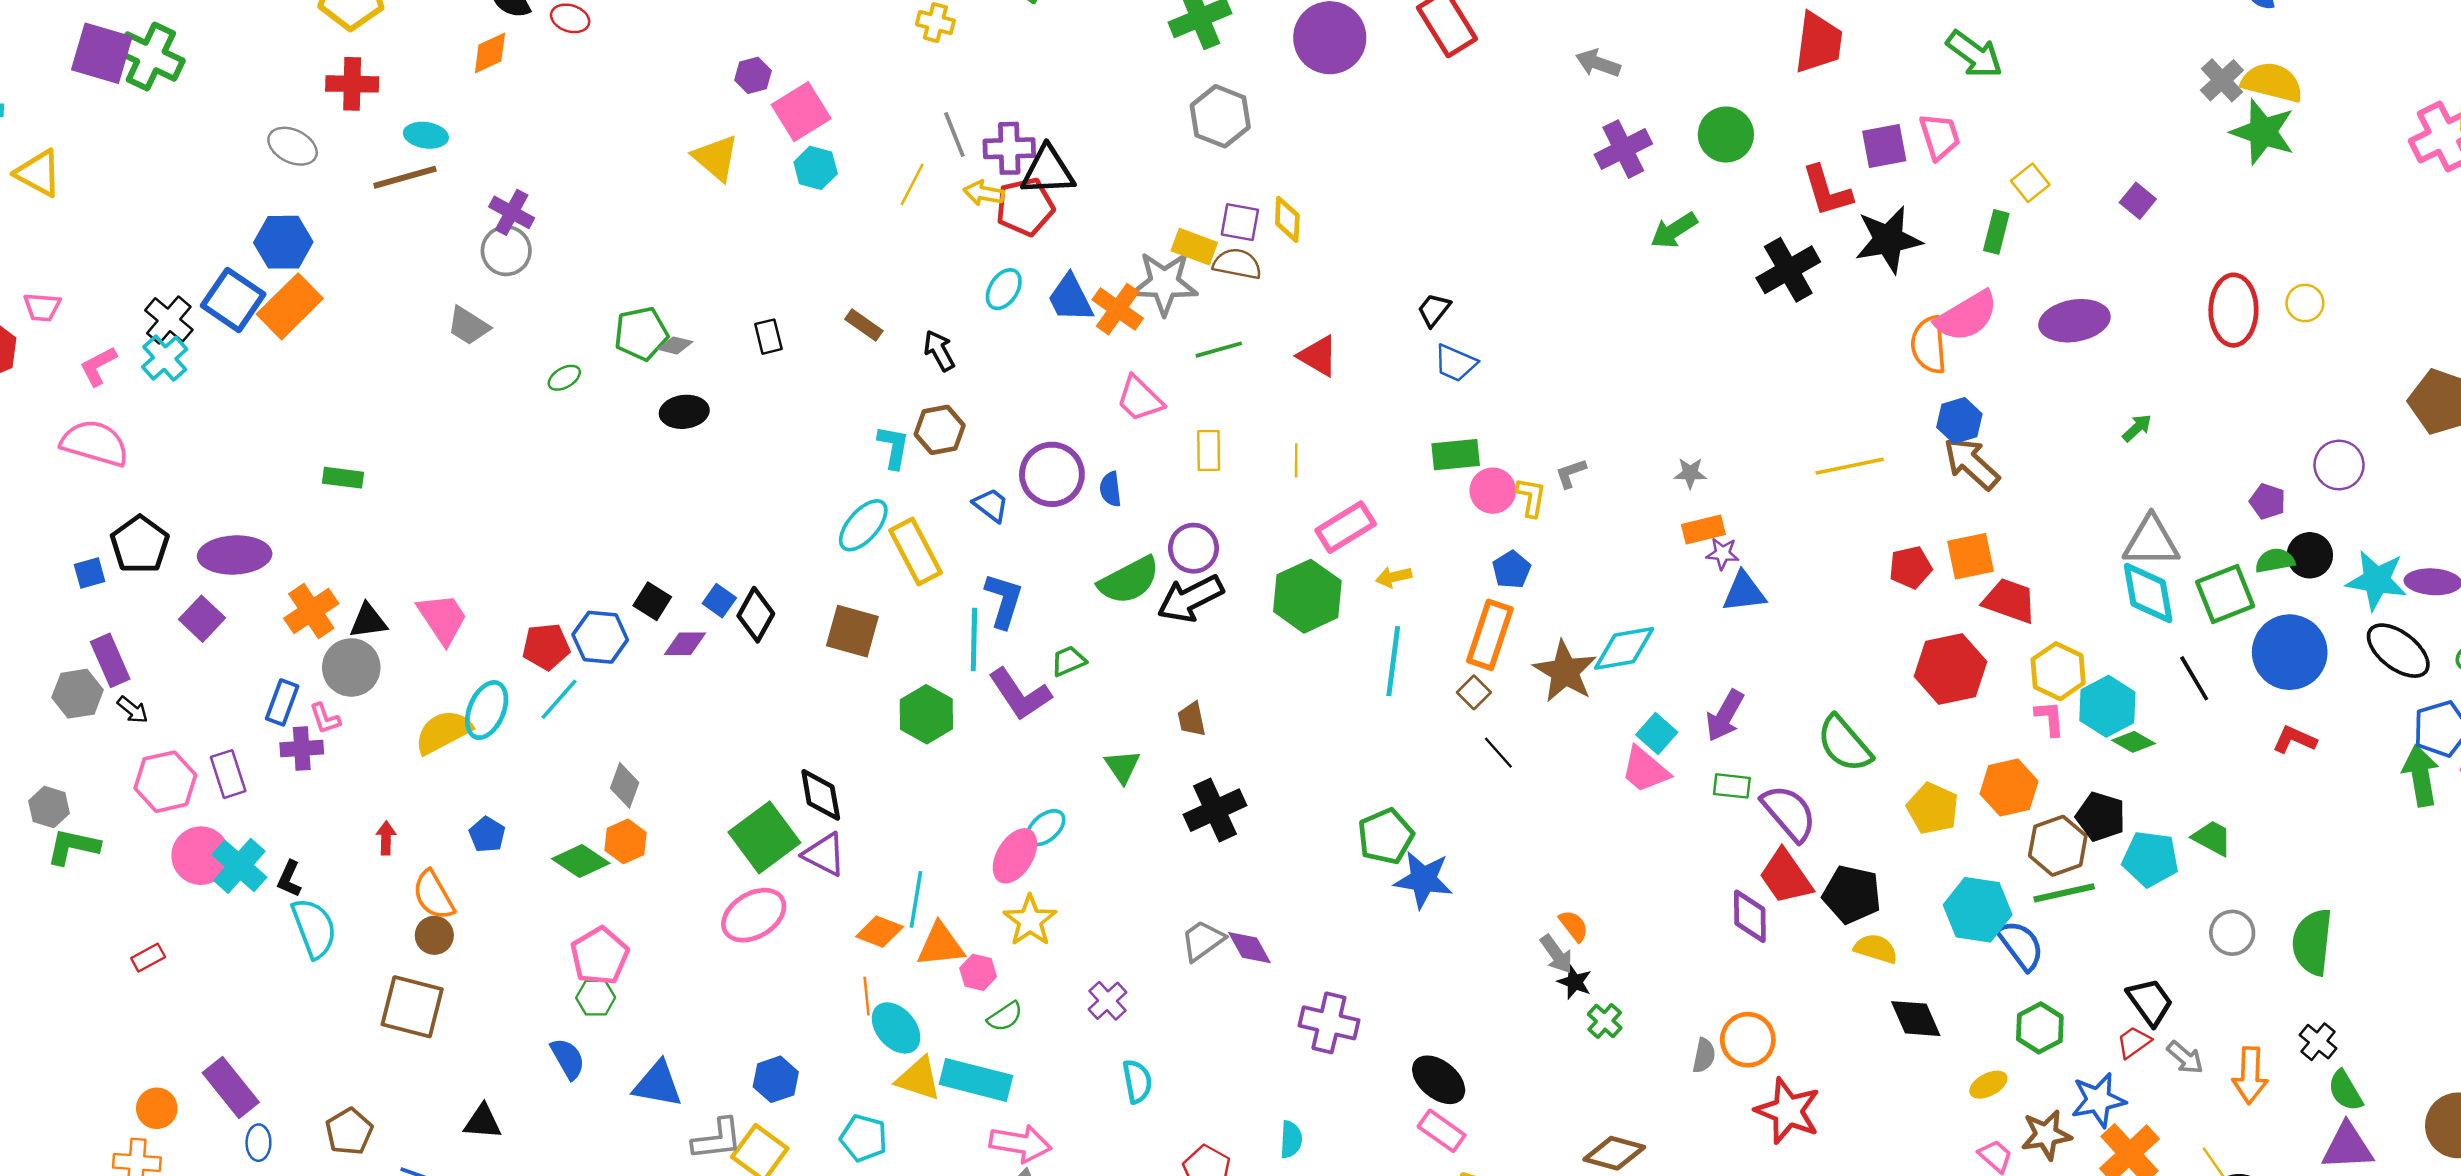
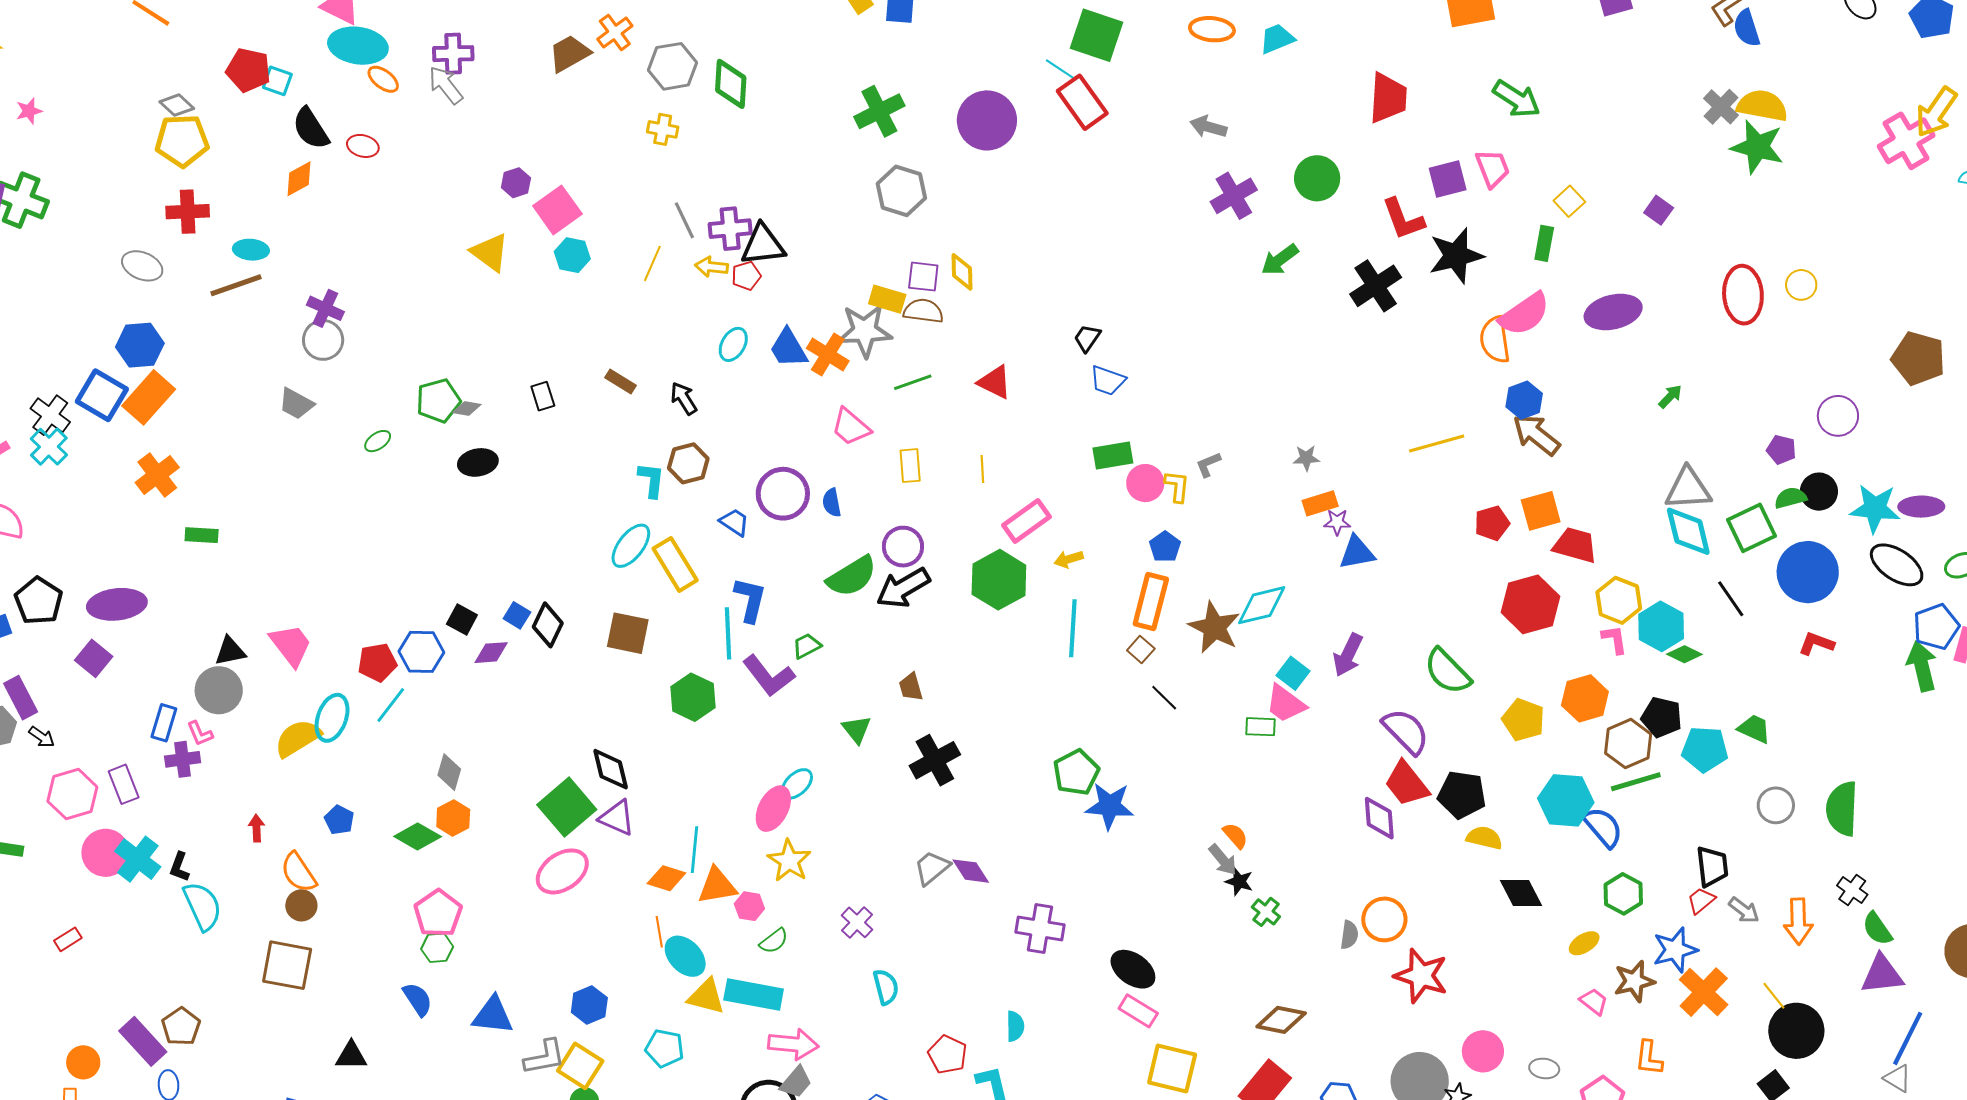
red pentagon: (1025, 207) -> (746, 276), size x0.6
orange cross: (311, 611) -> (157, 475), moved
green rectangle: (1732, 786) -> (1261, 727), moved
black trapezoid: (2150, 1002) -> (1712, 866), turned 33
brown pentagon: (349, 1132) -> (181, 1027), moved

